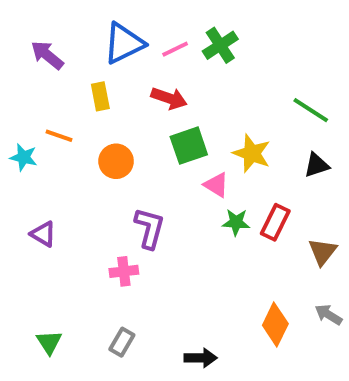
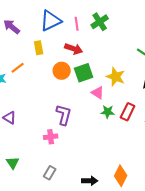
pink line: (175, 49) -> (77, 24), turned -72
orange line: (59, 136) -> (18, 68), turned -56
orange circle: (116, 161) -> (62, 71), moved
orange diamond: (275, 324) -> (121, 176), moved
green triangle: (49, 342) -> (13, 163), moved

